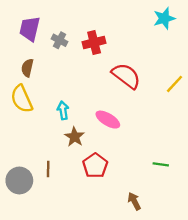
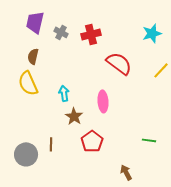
cyan star: (164, 18) -> (152, 33), moved
pink ellipse: (108, 120) -> (103, 101), turned 55

